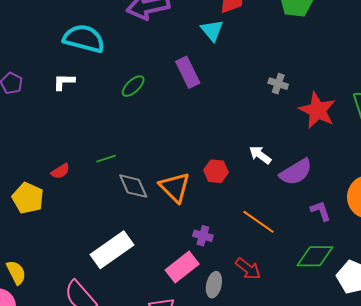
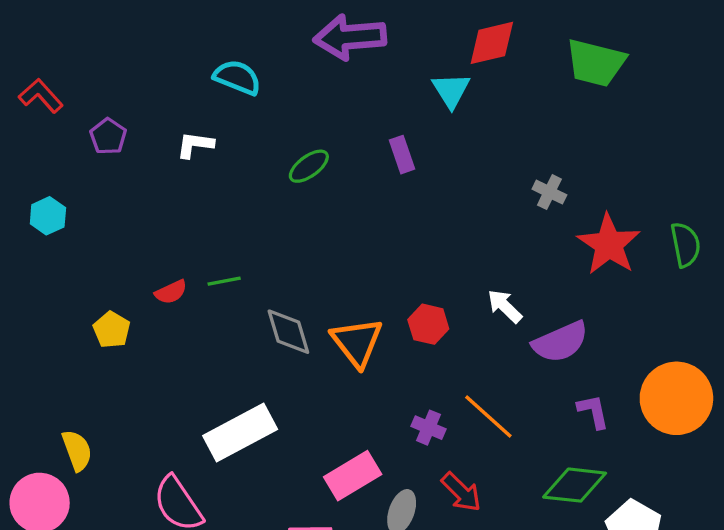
cyan semicircle: (84, 39) -> (237, 77), size x0.7
purple rectangle: (188, 72) -> (402, 155), size x0.7
green line: (106, 159) -> (224, 281), moved
yellow pentagon: (28, 198) -> (112, 330), size x0.7
purple cross: (203, 236) -> (428, 428), moved

